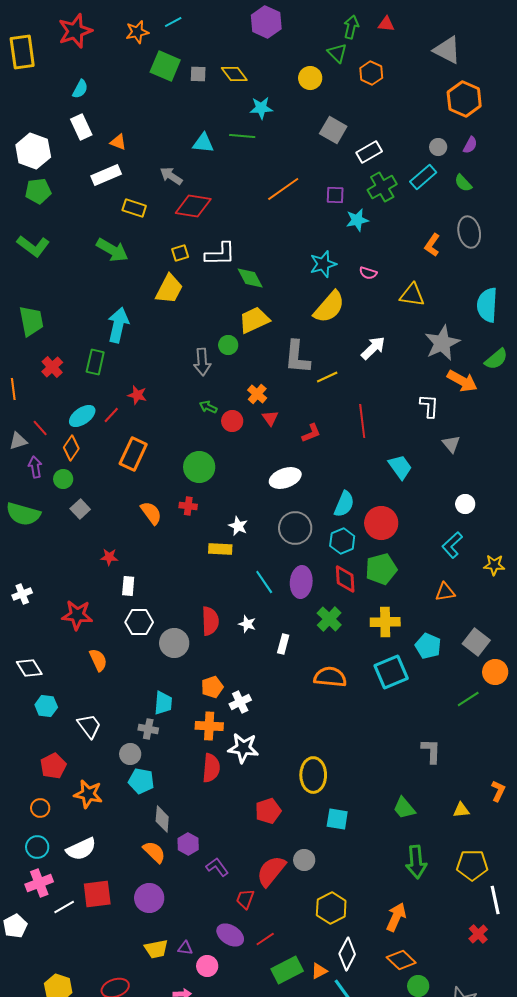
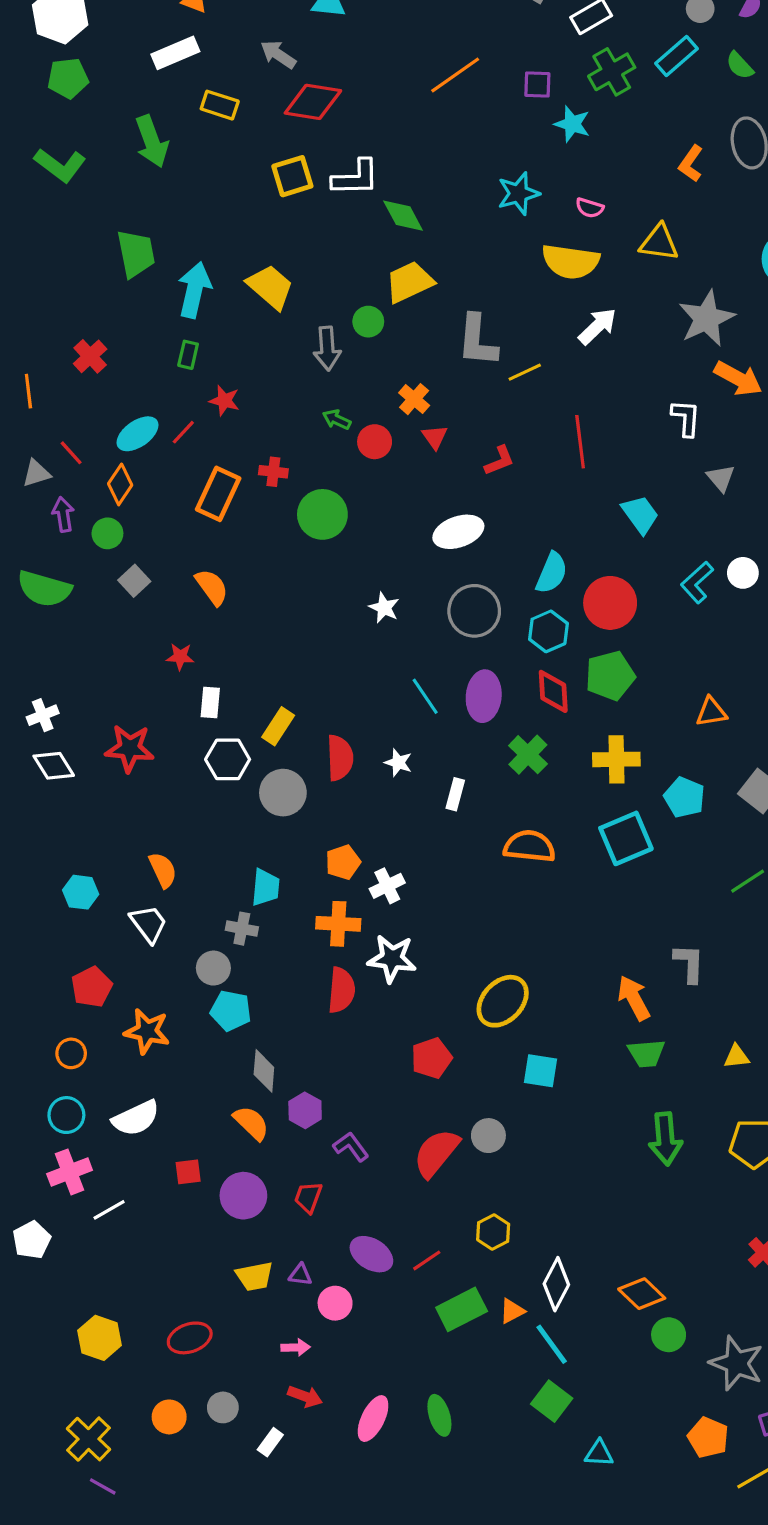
cyan star: (357, 220) -> (572, 124), turned 30
green arrow: (112, 250) -> (152, 141), moved, turned 40
yellow square: (180, 253) -> (292, 176), size x1.5
yellow trapezoid: (169, 289) -> (270, 287), moved, turned -76
yellow semicircle: (329, 307) -> (571, 262), moved, turned 57
green trapezoid: (31, 321) -> (136, 254), moved
green rectangle: (95, 362) -> (188, 355), moved, size x0.7
red cross: (188, 506) -> (273, 472), moved
orange semicircle: (151, 513) -> (212, 587), moved
cyan L-shape: (452, 545) -> (697, 582), moved
yellow rectangle: (220, 549) -> (278, 726), moved, turned -60
orange semicircle: (98, 660) -> (163, 870), moved
white diamond: (29, 668) -> (54, 766), moved
yellow ellipse: (313, 775) -> (503, 1001), turned 44
green trapezoid: (404, 808) -> (646, 1053), turned -55
red square: (97, 894) -> (188, 1172), moved, size x0.6
red trapezoid: (245, 899) -> (308, 1197), moved
yellow hexagon: (331, 908) -> (493, 1232), moved, size x0.7
orange arrow: (396, 917) -> (634, 998), moved, turned -52

